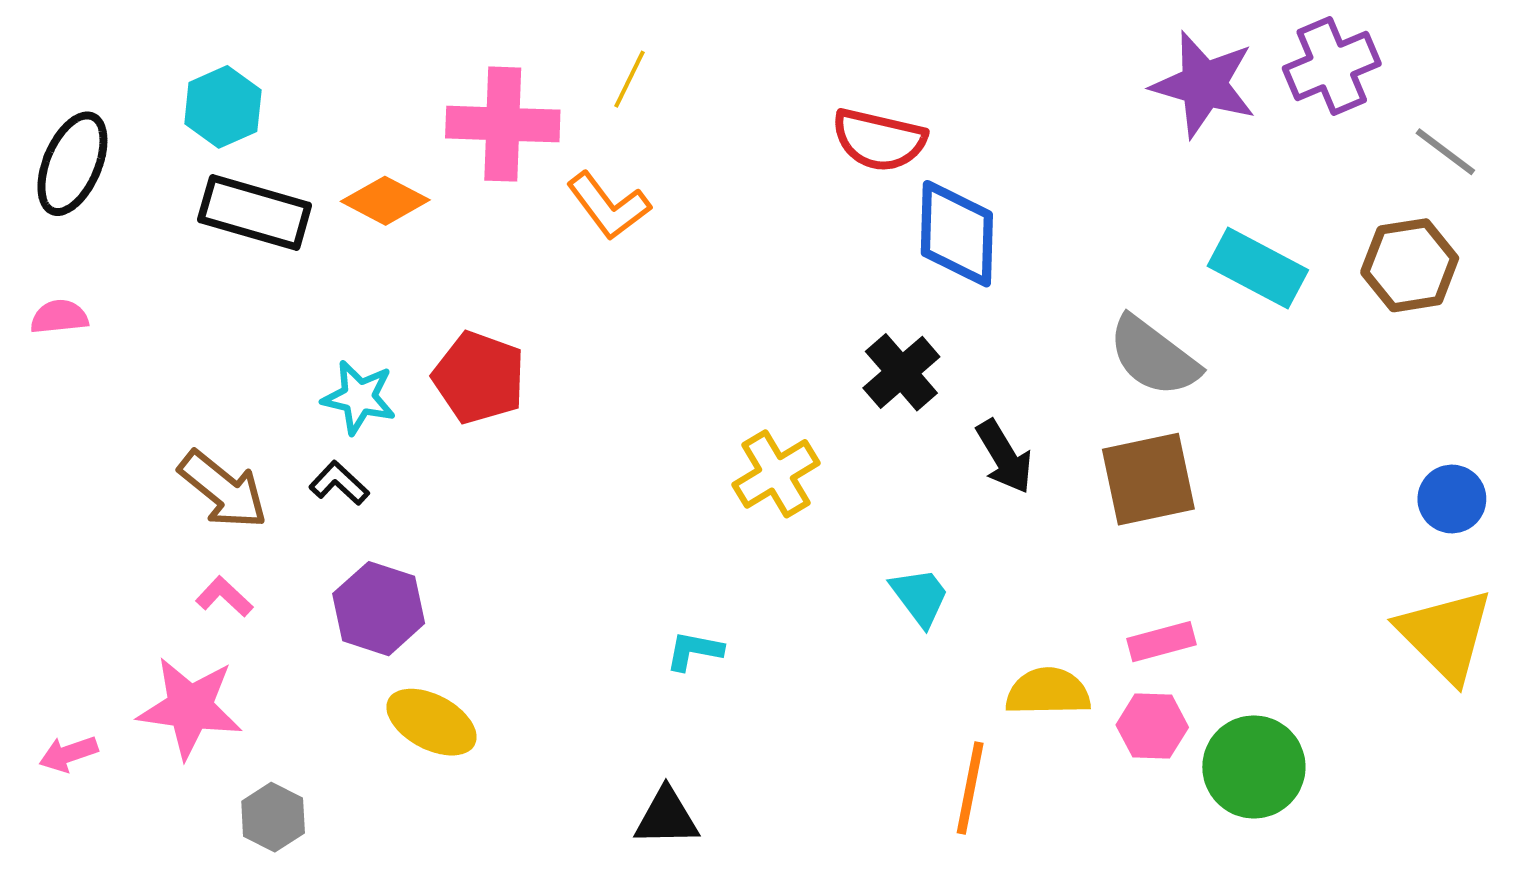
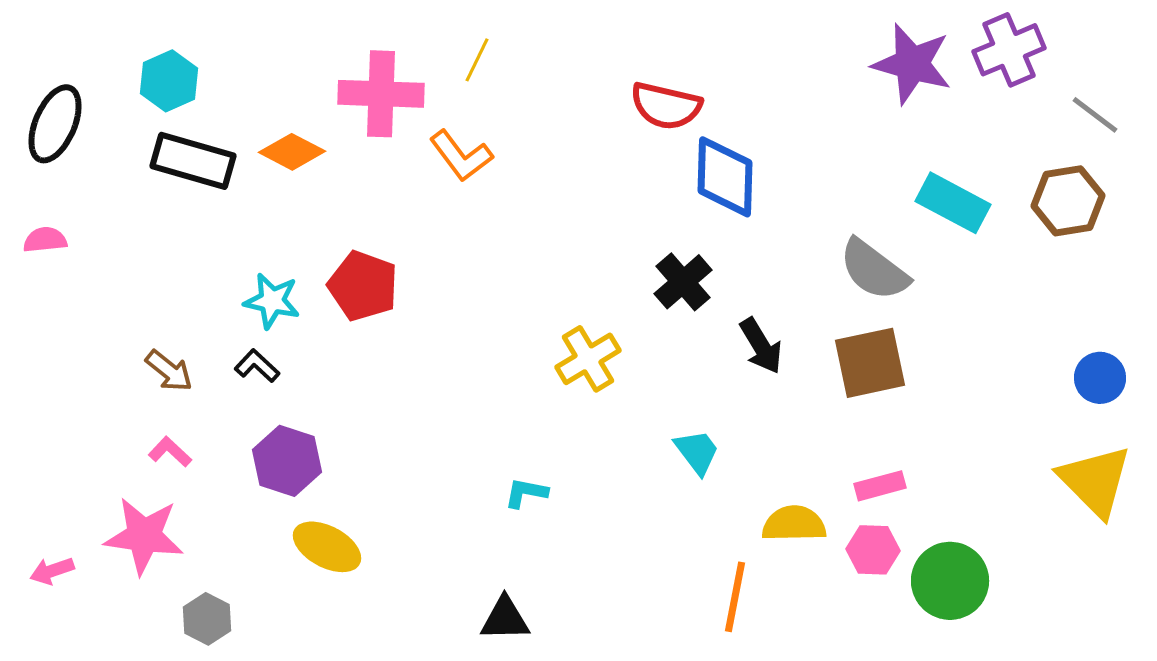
brown arrow: (223, 490) -> (169, 371), size x0.7

